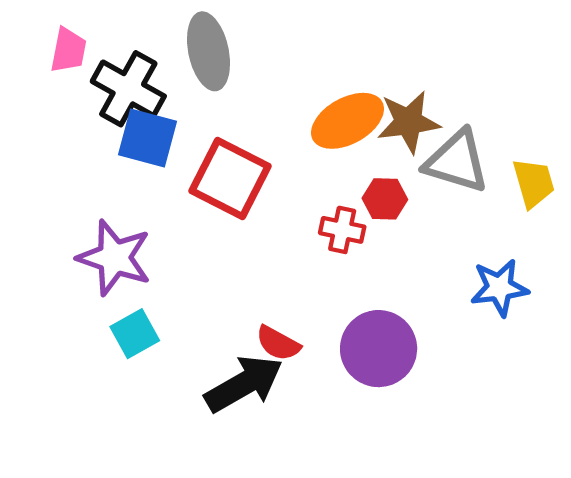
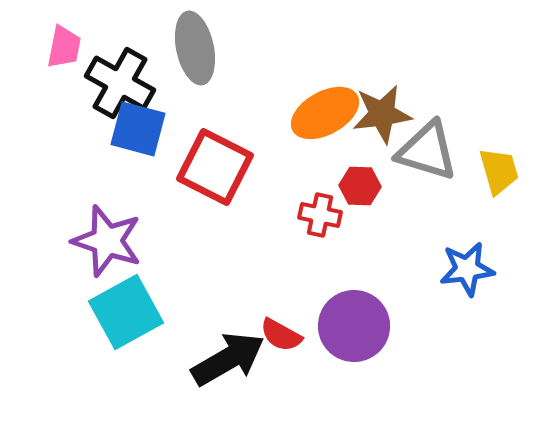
cyan square: (135, 334) -> (126, 312), size x1.6
red semicircle: (278, 343) -> (281, 335), moved

